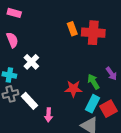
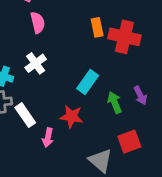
pink semicircle: (12, 40) -> (38, 23), moved
red star: (73, 89) -> (72, 117), moved
cyan rectangle: (92, 104) -> (88, 82), moved

